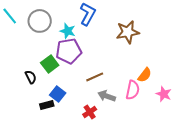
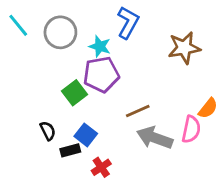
black semicircle: (31, 77) -> (48, 131), moved
gray arrow: (107, 96) -> (155, 138), size x1.4
red cross: (90, 112) -> (101, 167), moved

